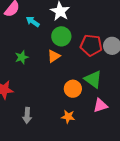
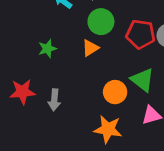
gray arrow: (27, 115) -> (54, 100), moved
orange star: (68, 117) -> (108, 129), size x1.5

